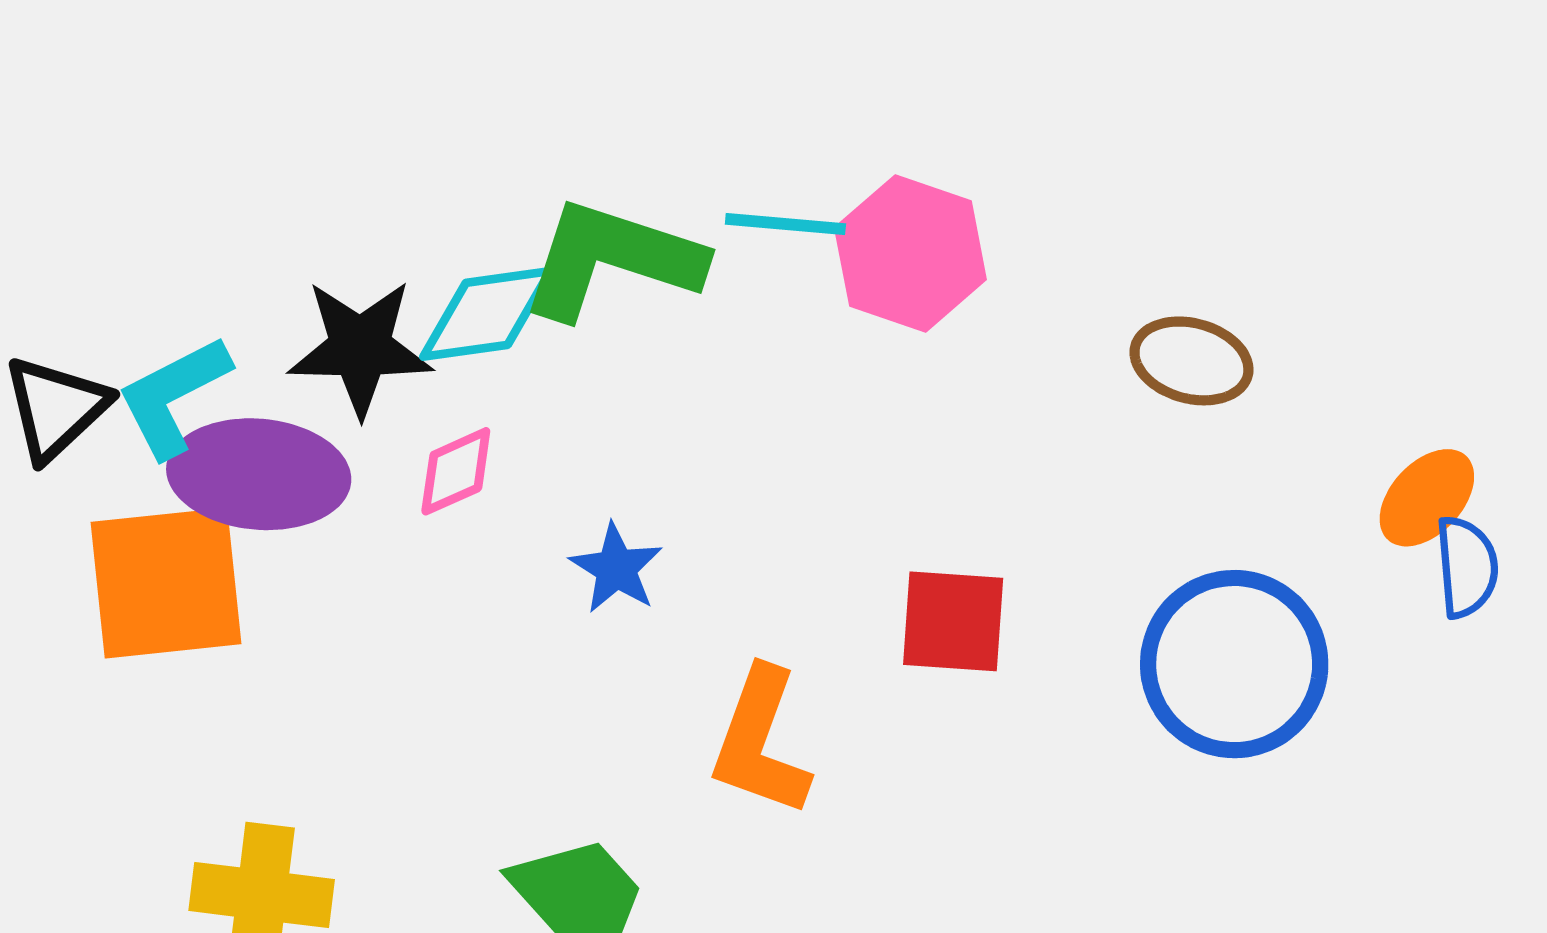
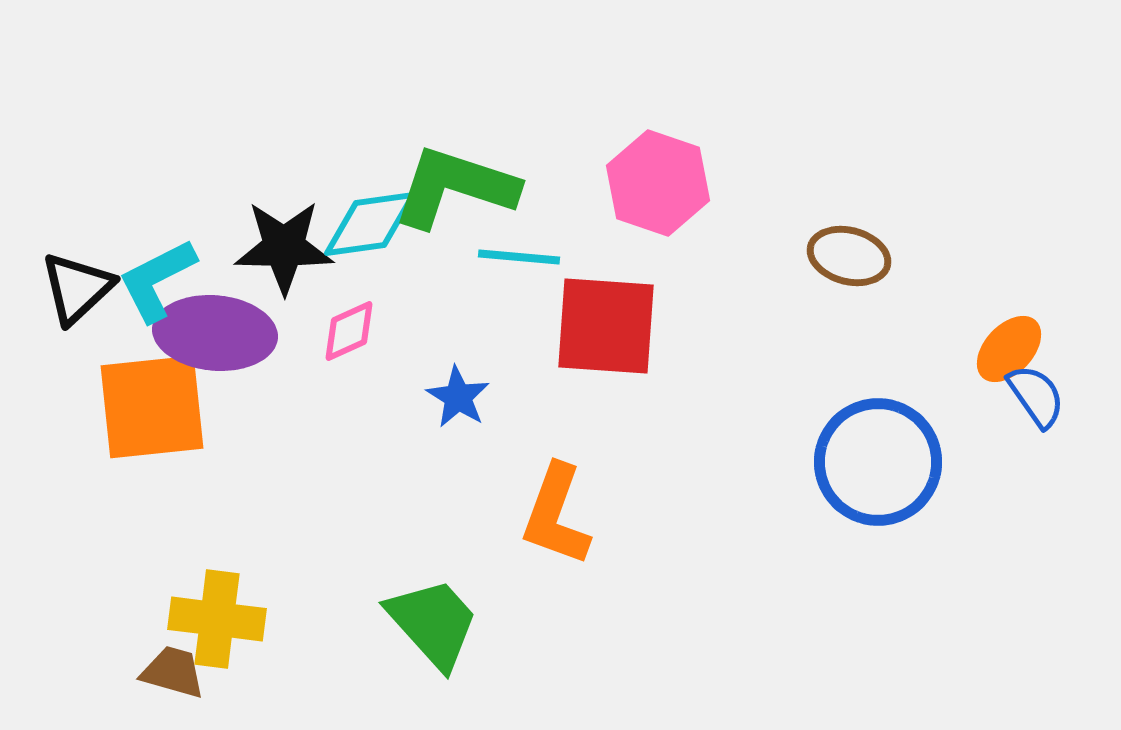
cyan line: (785, 224) -> (519, 257), moved
blue semicircle: (1467, 567) -> (1036, 396), turned -30
red square: (953, 621) -> (606, 326), moved, size x1.4

